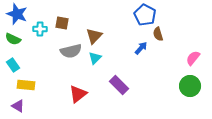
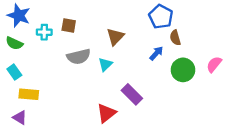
brown triangle: (94, 36) -> (115, 37), moved
green circle: (190, 86) -> (183, 70), moved
red triangle: (78, 94) -> (106, 113), moved

